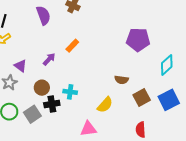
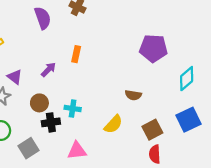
orange rectangle: (72, 46) -> (76, 54), turned -32
brown square: (142, 98) -> (152, 130), moved
gray square: (32, 114) -> (29, 148), moved
pink triangle: (88, 129) -> (77, 151), moved

